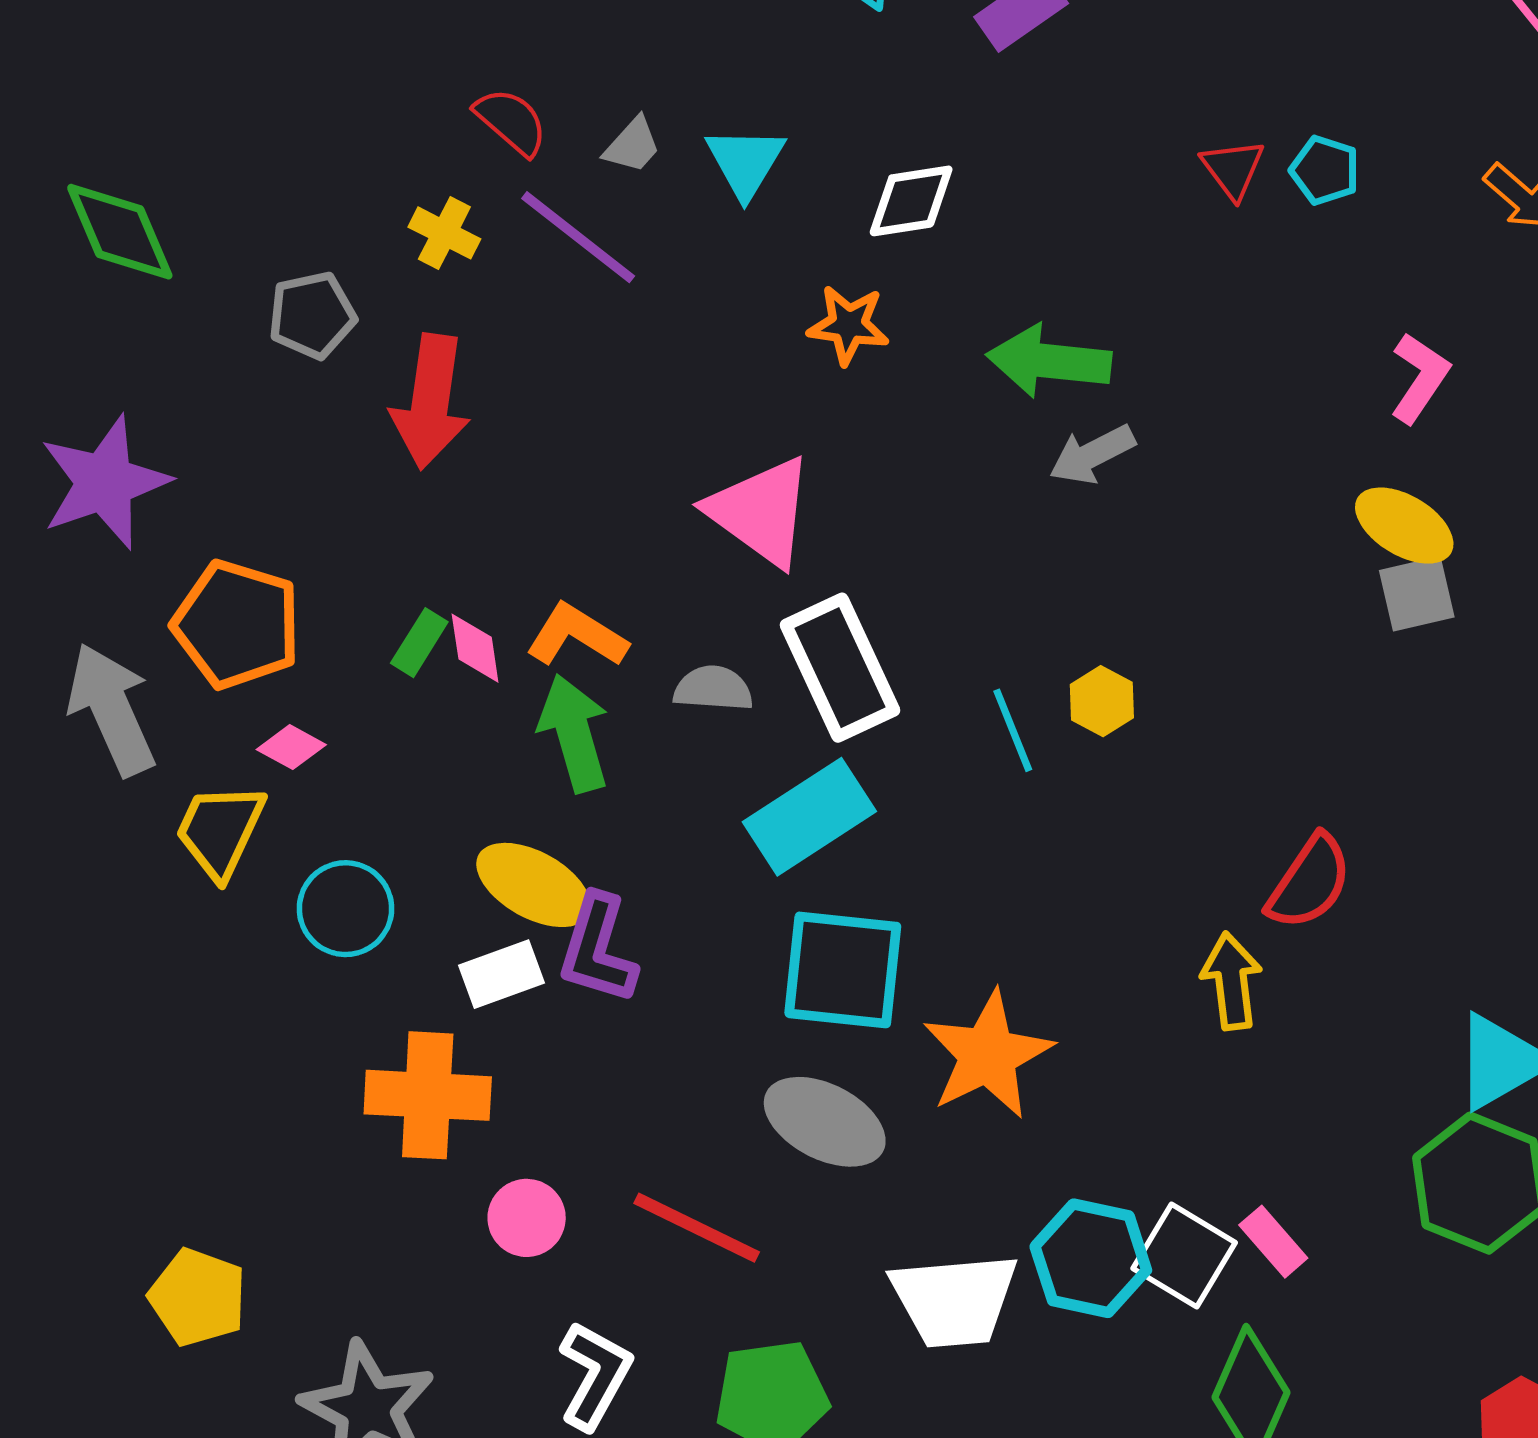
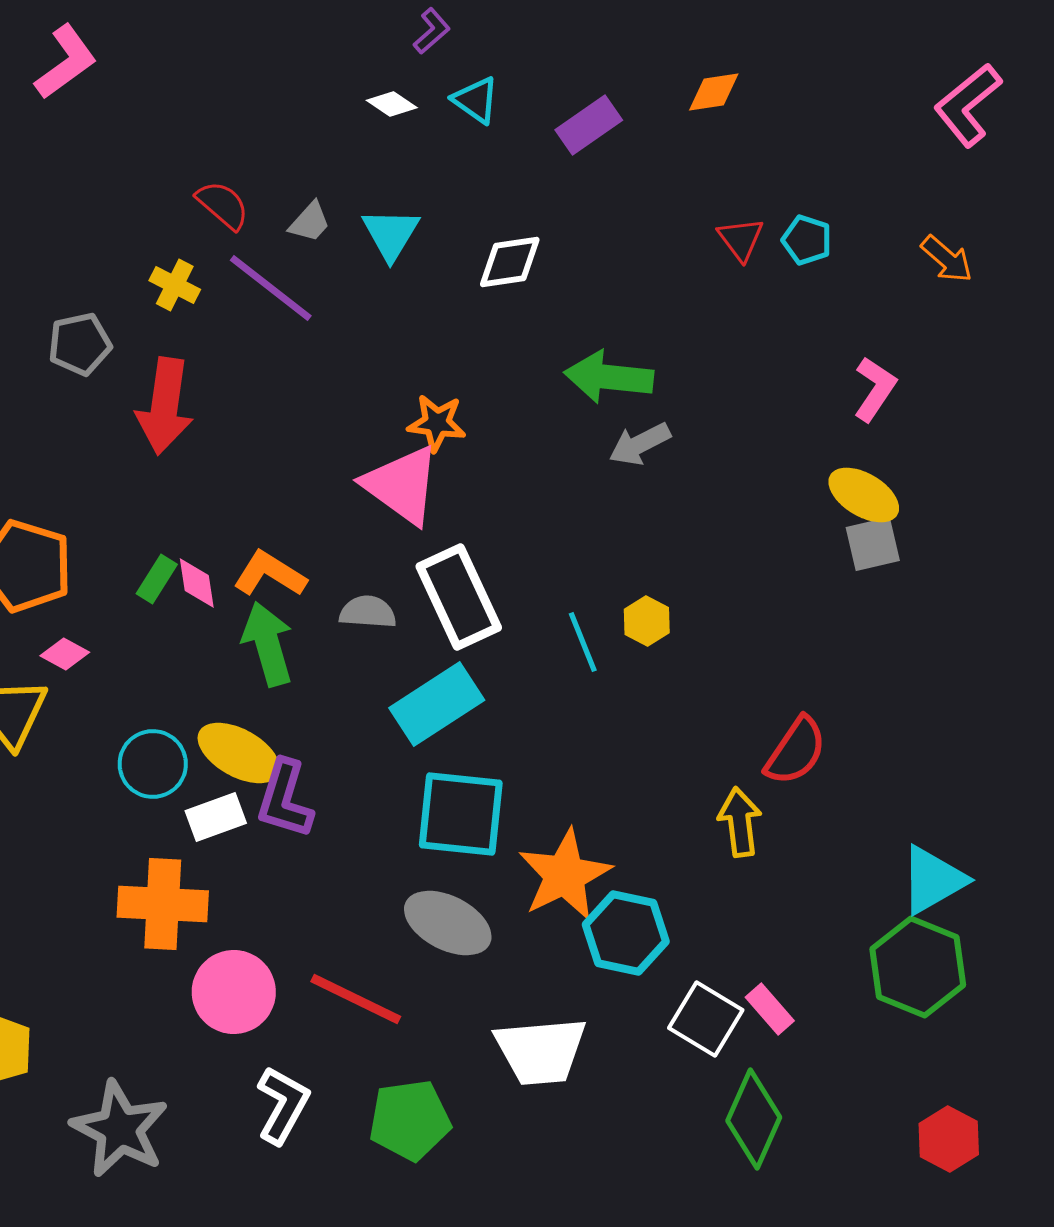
orange star: (848, 325) -> (437, 423), moved
cyan circle: (345, 909) -> (153, 764), moved
pink circle: (527, 1218) -> (234, 992), size x1.5
cyan hexagon: (1091, 1258) -> (626, 933), moved

